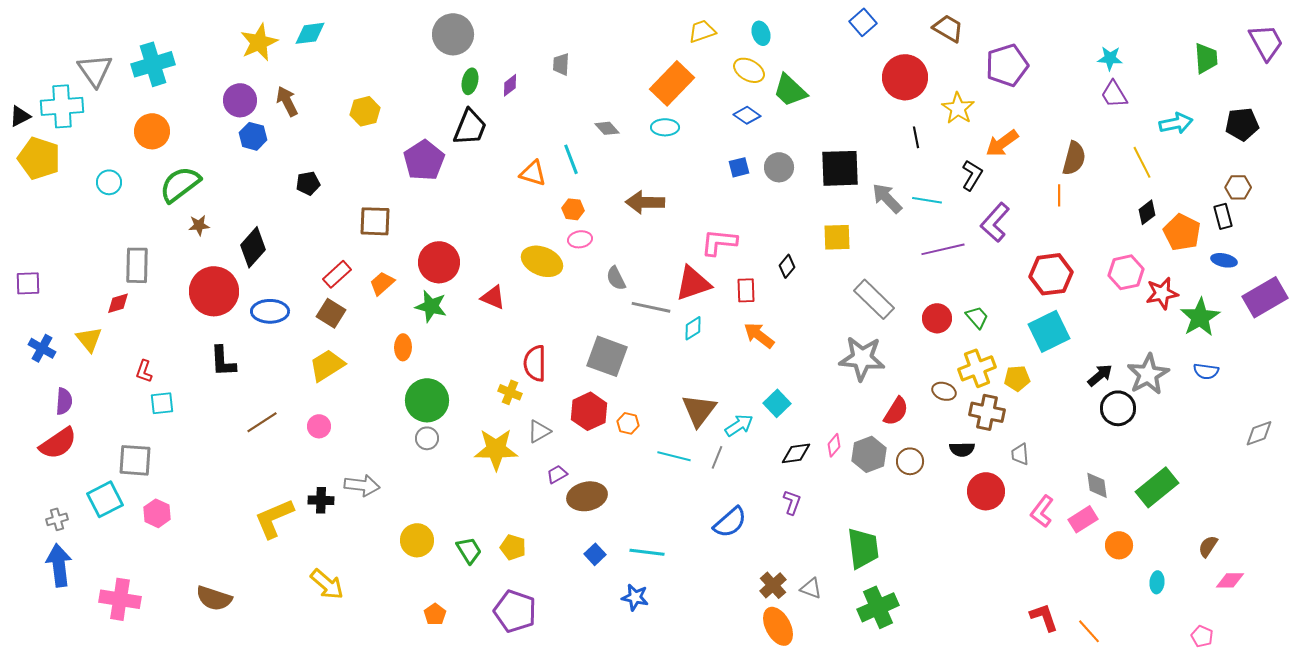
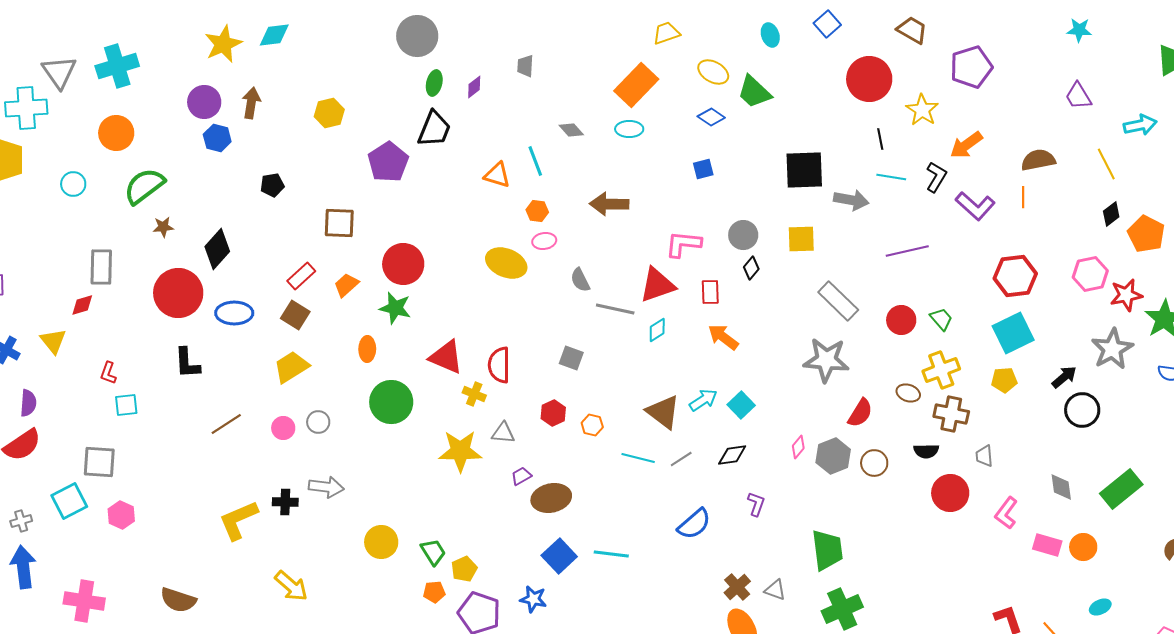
cyan ellipse: (761, 33) -> (770, 35), moved
cyan star: (1110, 58) -> (1079, 30), moved
brown arrow: (287, 101) -> (251, 103), turned 36
brown semicircle: (1074, 158) -> (1038, 160), turned -116
gray circle: (779, 167) -> (743, 235), moved
gray arrow: (887, 198) -> (851, 200), turned 144
cyan line: (927, 200) -> (891, 177), moved
purple L-shape: (995, 222) -> (975, 206), moved, turned -90
red triangle: (493, 297) -> (446, 357), moved, size x1.4
gray square: (607, 356) -> (571, 358), size x0.6
gray star: (1148, 374) -> (1112, 349), moved
yellow pentagon: (1017, 378) -> (1004, 380), moved
brown triangle: (699, 410) -> (663, 412), turned -30
red hexagon: (589, 411) -> (553, 413), size x0.7
cyan arrow: (739, 425) -> (703, 400), moved
gray triangle: (539, 431) -> (503, 433), turned 35
gray circle: (427, 438) -> (318, 422), moved
black diamond: (796, 453) -> (732, 455), moved
gray line: (717, 457) -> (681, 459), turned 35
pink rectangle: (1083, 519) -> (1047, 545), moved, turned 48
yellow pentagon: (513, 547) -> (464, 569), moved, turned 30
blue square: (595, 554) -> (559, 556), size x1.6
cyan ellipse: (1157, 582) -> (1100, 607), moved, turned 60
blue star: (635, 597) -> (533, 599), moved
orange pentagon: (435, 614) -> (434, 592), moved, turned 30

